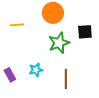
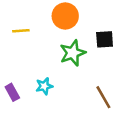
brown line: (66, 79) -> (103, 97), moved, turned -30

